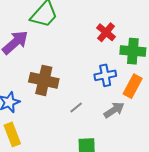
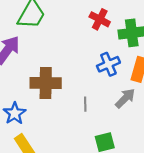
gray line: (76, 108) -> (85, 104), turned -40

